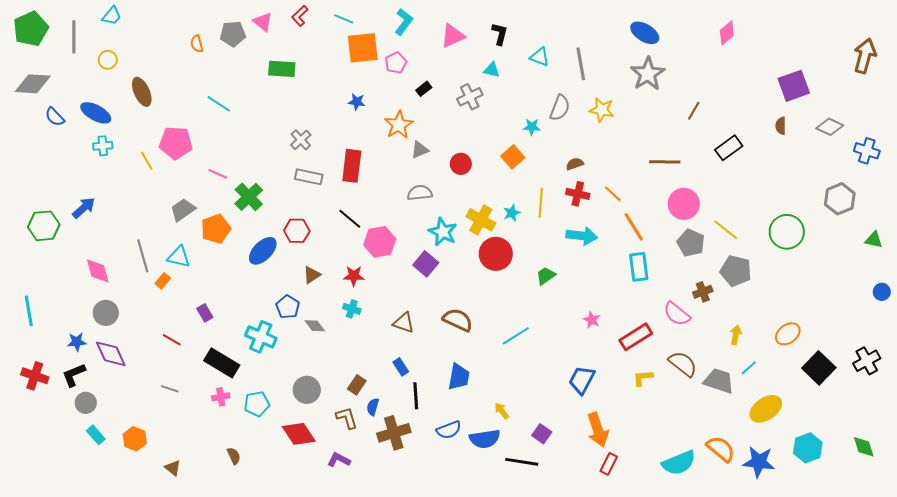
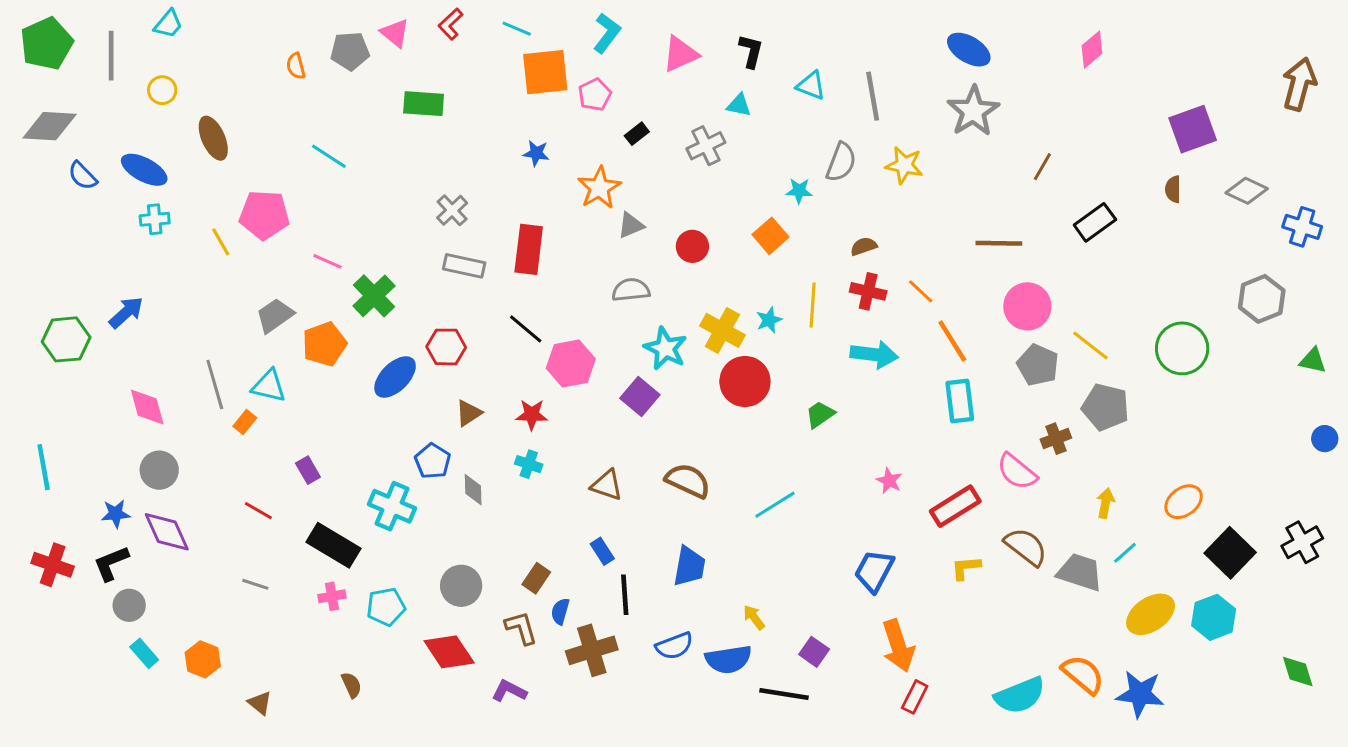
gray diamond: (315, 326) -> (473, 490), turned 35
cyan hexagon: (808, 448) -> (1214, 617), moved

